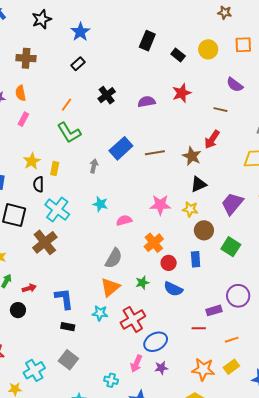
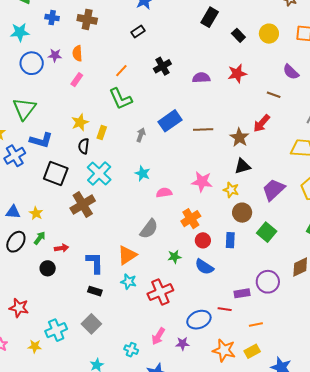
orange triangle: (110, 287) -> (127, 255), moved
blue ellipse: (156, 342) -> (199, 320), moved

